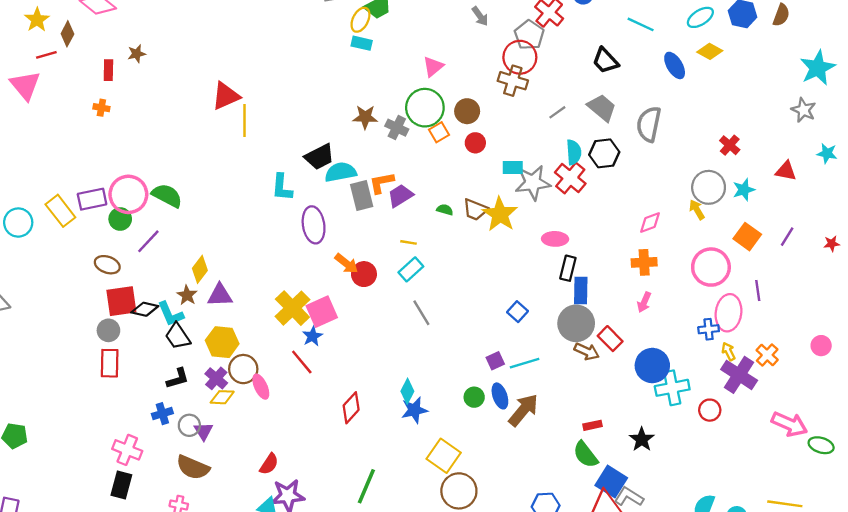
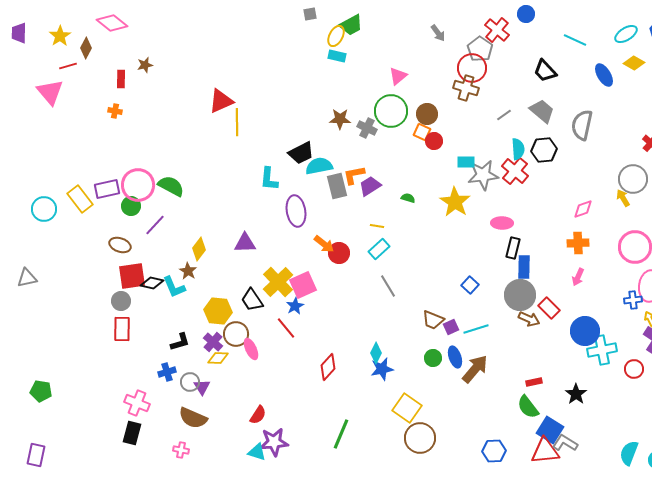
orange square: (439, 132) -> (422, 132), moved, turned -36
brown trapezoid: (475, 210) -> (433, 320), moved
purple triangle: (220, 295) -> (245, 243), moved
black trapezoid: (178, 336) -> (252, 300), moved

